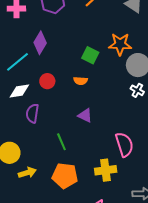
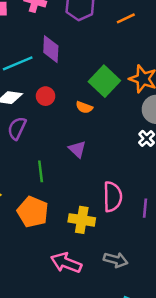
purple diamond: (40, 43) -> (51, 49), turned -45
green square: (90, 55) -> (104, 81), size x1.4

